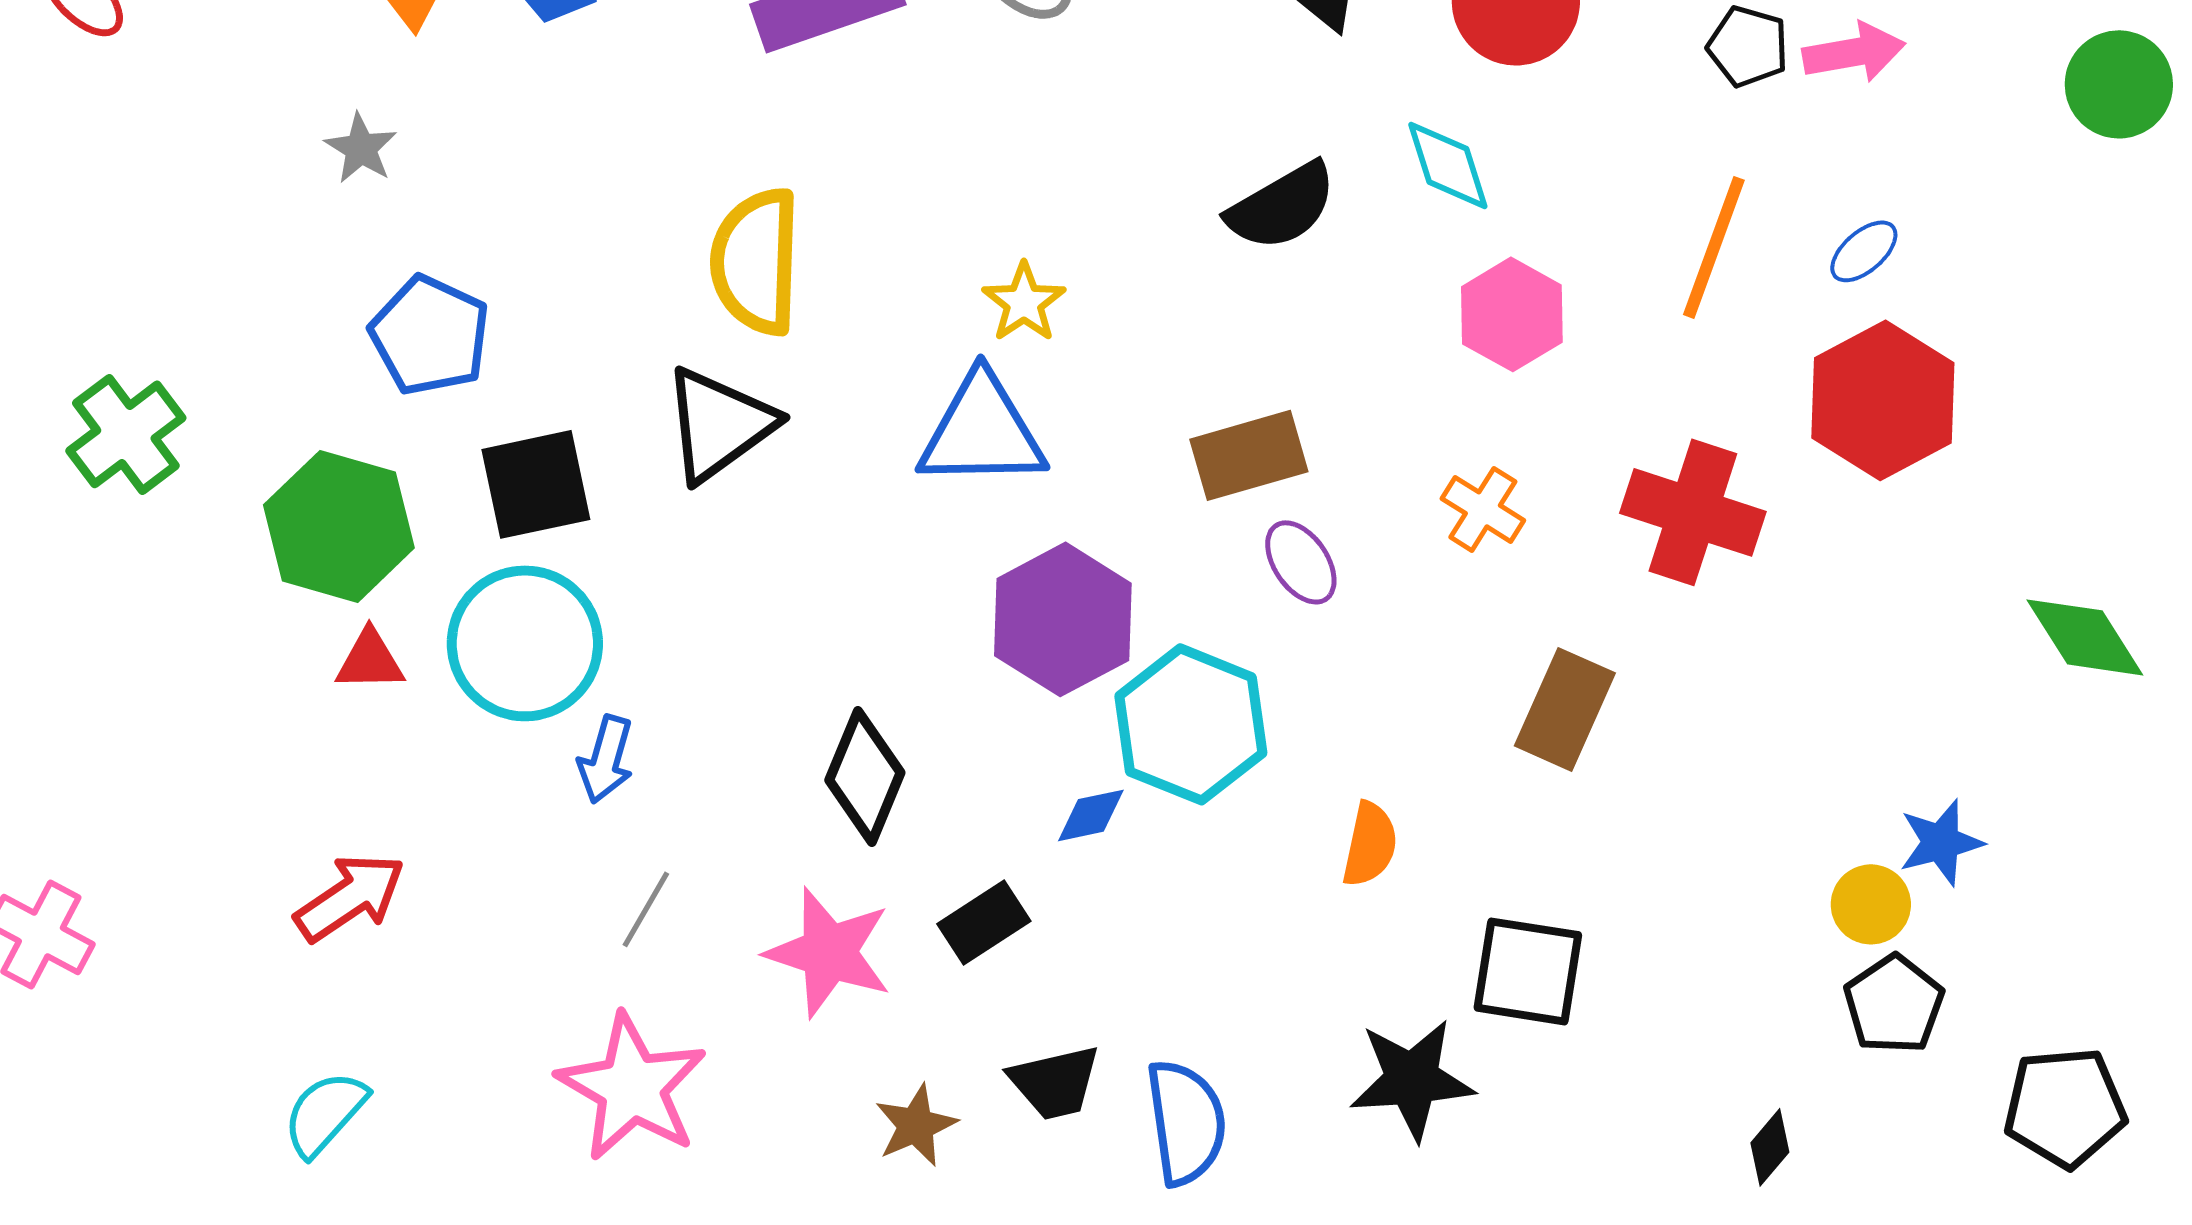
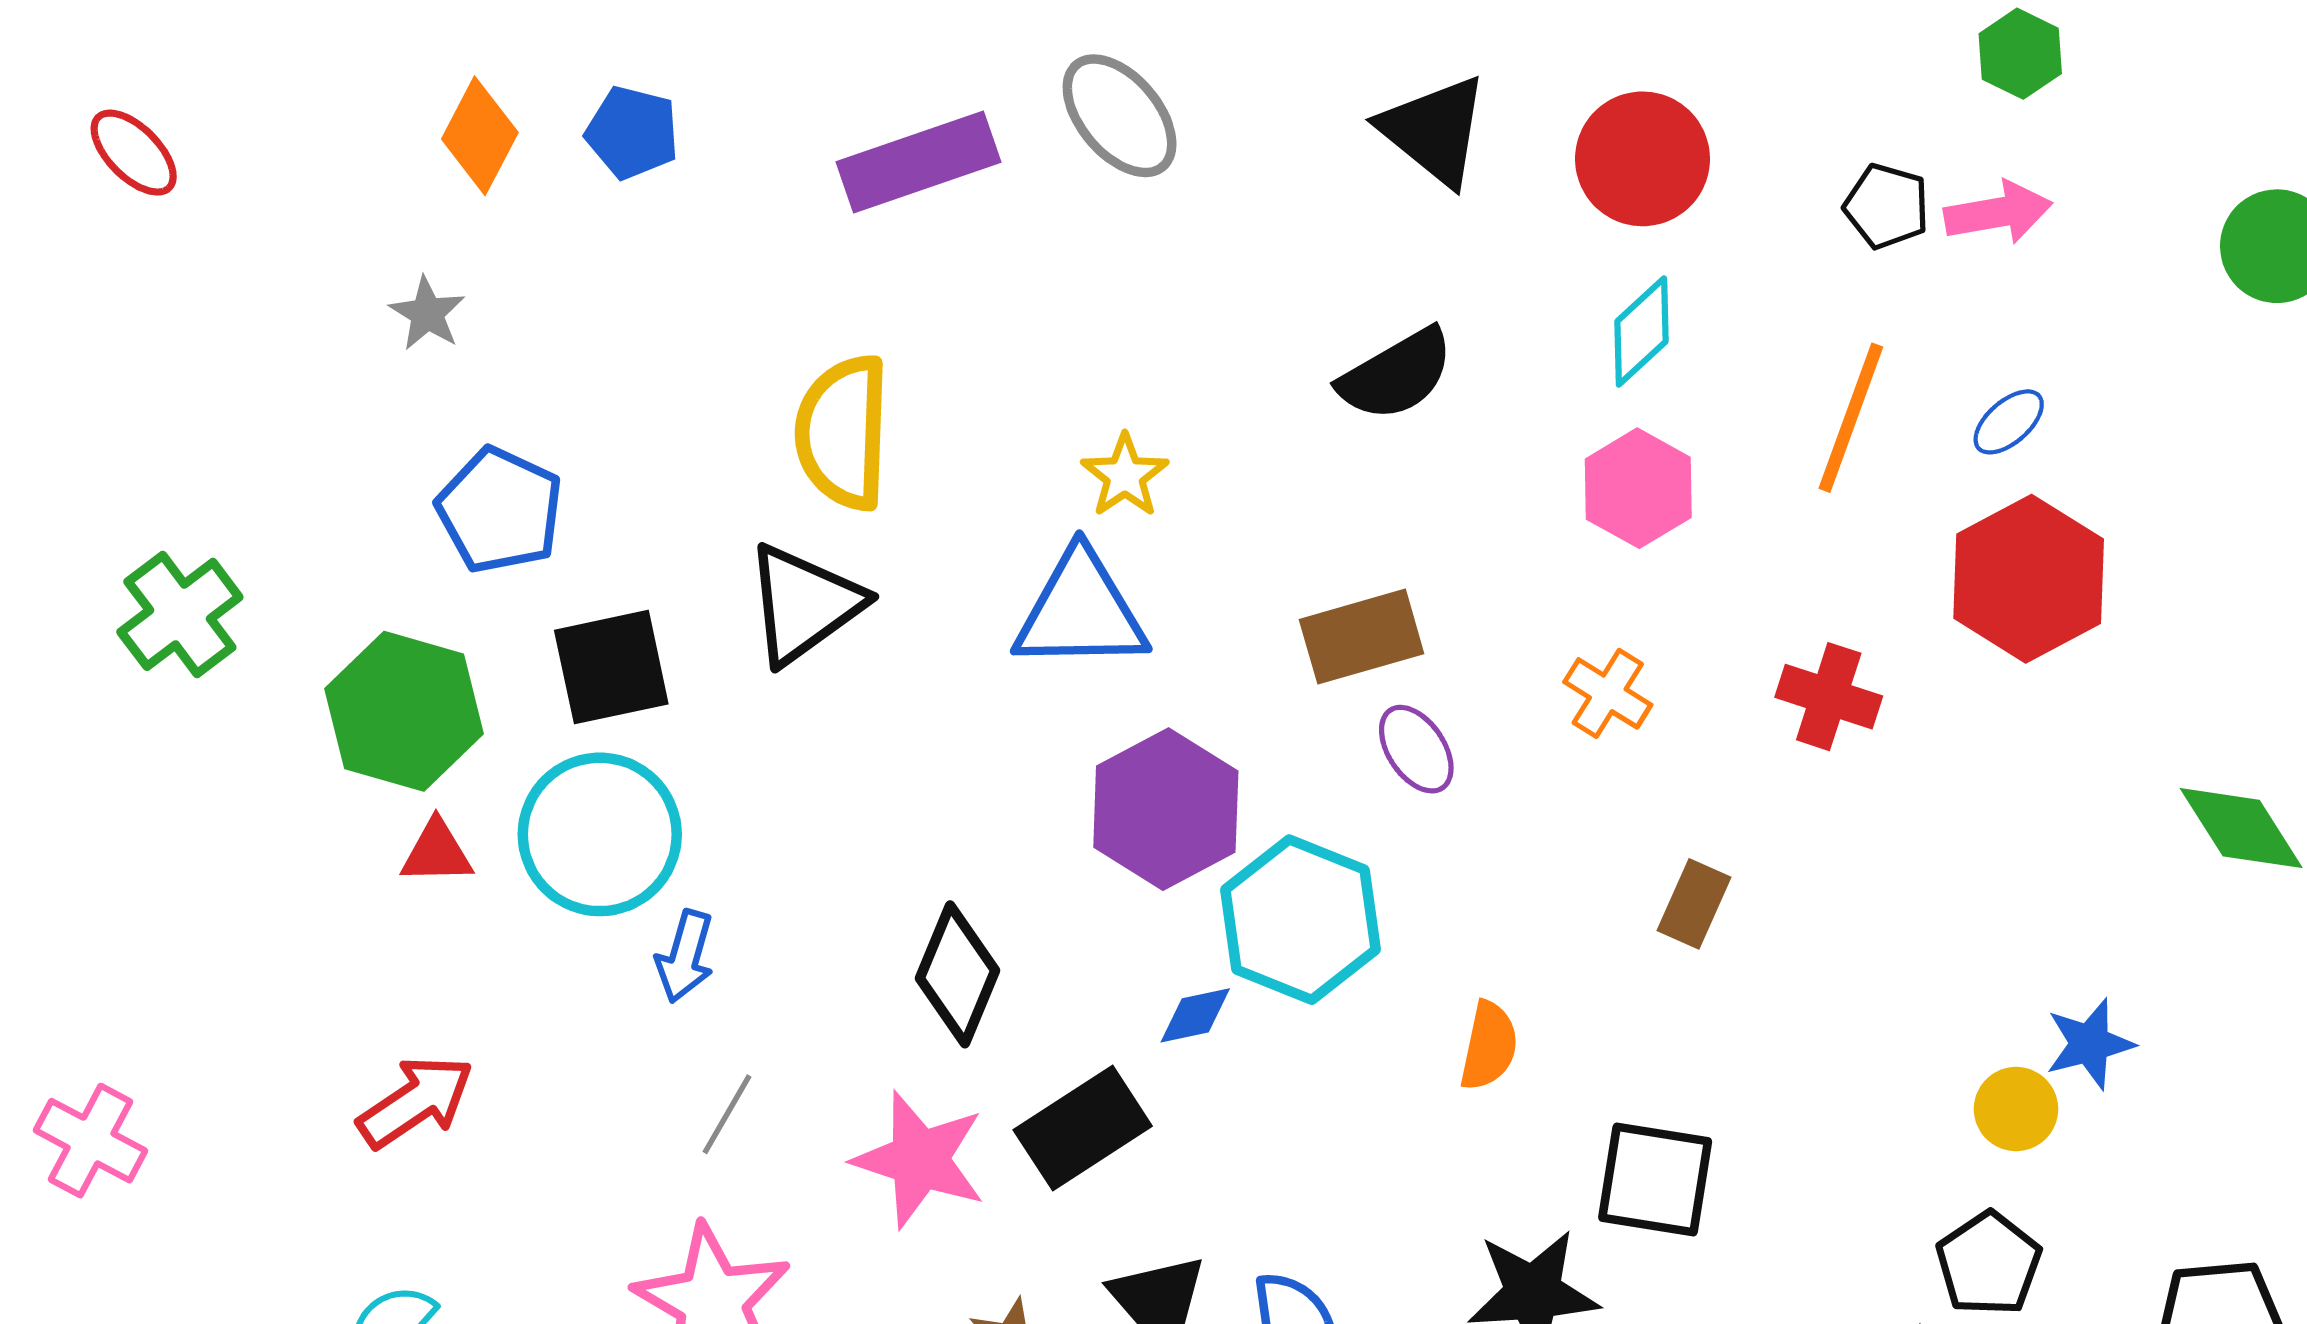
cyan diamond: (1448, 165) -> (1641, 331), moved, turned 65
red cross: (1693, 512) -> (1829, 697), size x0.7
brown rectangle: (1565, 709) -> (1694, 904), size x0.7
black rectangle: (984, 922) -> (1083, 1128), size x1.4
black pentagon: (1894, 1004) -> (1989, 1264), moved

